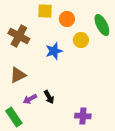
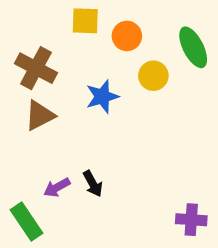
brown triangle: (18, 75) -> (40, 115), moved
purple cross: (83, 116) -> (191, 220), moved

